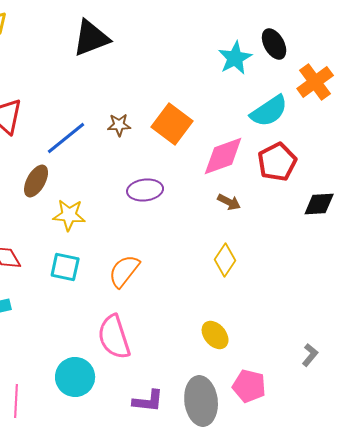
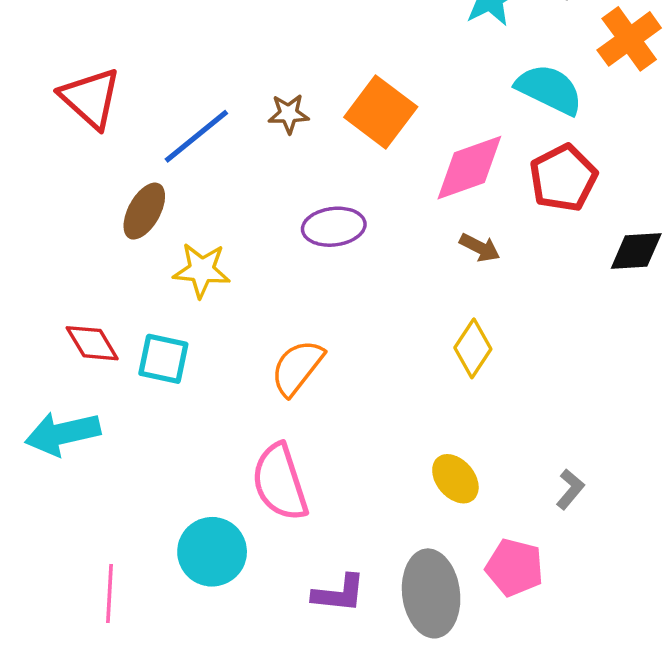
cyan semicircle: (269, 111) -> (549, 89), turned -120
cyan square: (65, 267) -> (163, 359), moved
gray L-shape: (310, 355) -> (570, 489), moved

